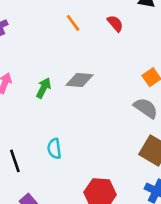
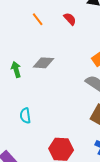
green arrow: (44, 88) -> (16, 69), turned -42

